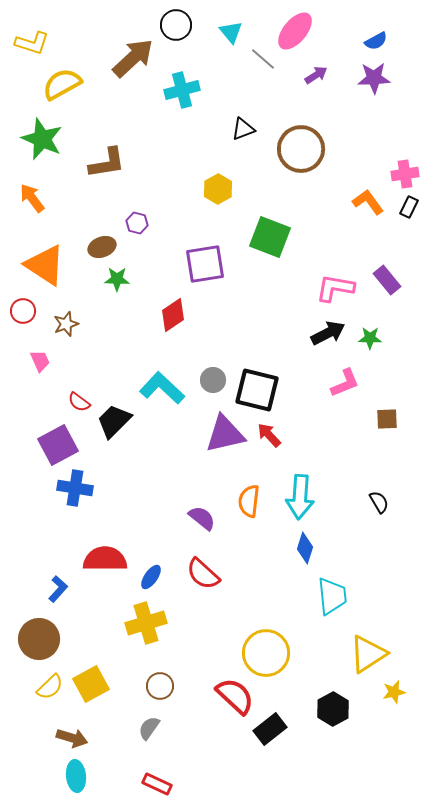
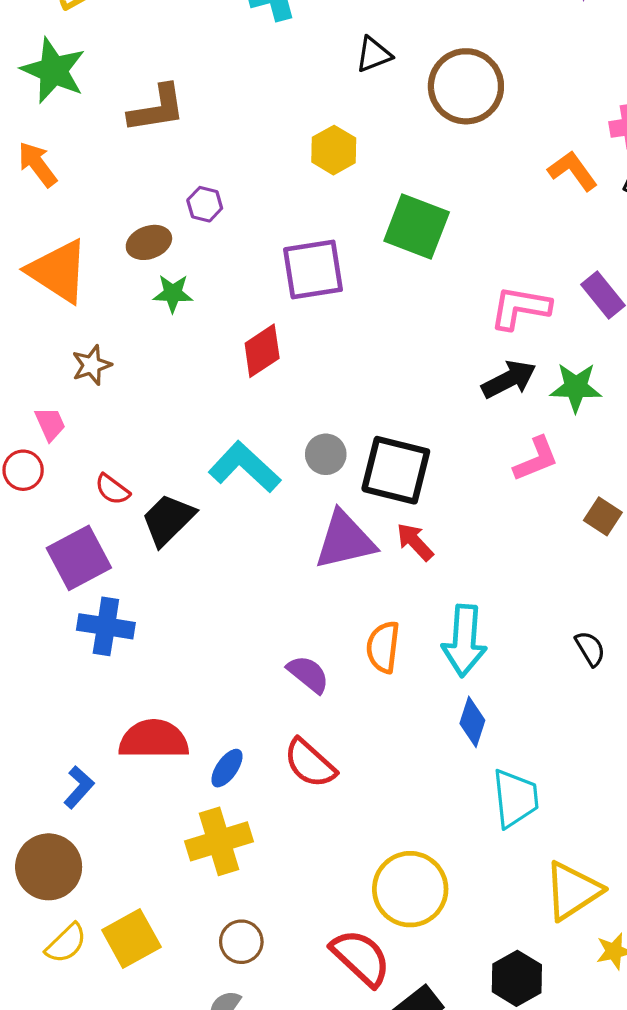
red circle: (23, 311) -> (23, 470), moved
green star: (370, 338) -> (576, 387), size x1.4
brown square: (387, 419) -> (603, 516), turned 35

